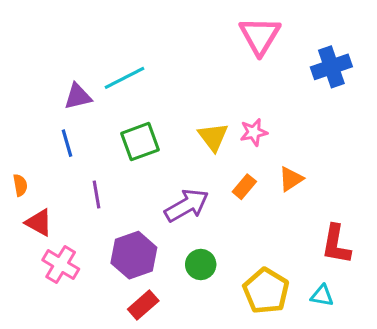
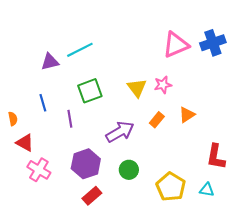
pink triangle: (260, 36) -> (176, 45), moved, turned 36
blue line: (67, 143) -> (43, 103), moved
purple line: (96, 194) -> (70, 119), moved

